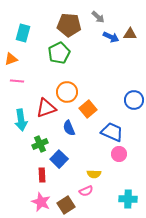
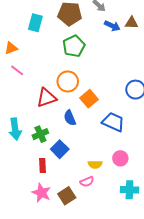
cyan rectangle: (23, 33) -> (35, 23), moved
green pentagon: (59, 53) -> (74, 46), moved
pink line: (17, 81) -> (17, 70), turned 32
cyan arrow: (21, 120) -> (15, 129), moved
pink circle: (119, 154) -> (120, 158), moved

